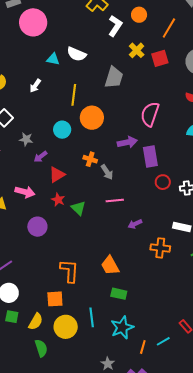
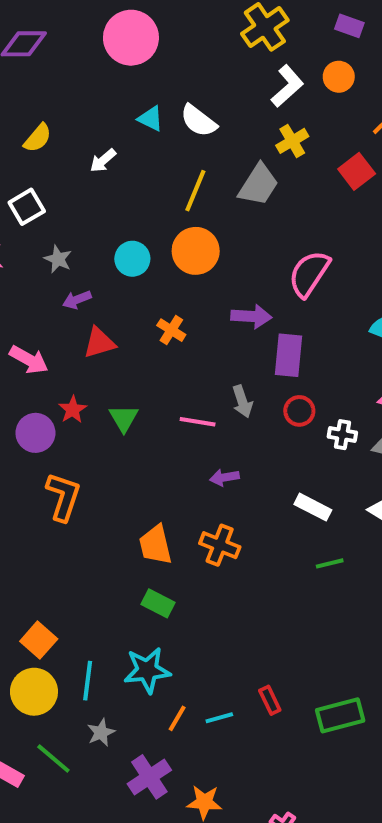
yellow cross: (137, 50) -> (292, 141), moved
red square: (160, 58) -> (357, 171), turned -36
yellow line: (74, 95) -> (195, 191), moved
gray arrow: (107, 172) -> (242, 402), moved
red star: (58, 200) -> (73, 410), moved
orange cross: (160, 248) -> (220, 545), moved
orange L-shape: (69, 271) -> (63, 497), moved
orange square: (55, 299) -> (39, 640), moved, turned 30
cyan line: (92, 317) -> (88, 681), moved
yellow circle: (66, 327) -> (34, 692), moved

